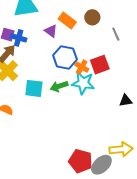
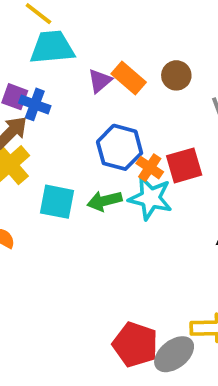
purple triangle: (51, 31) -> (100, 81), moved, turned 40

